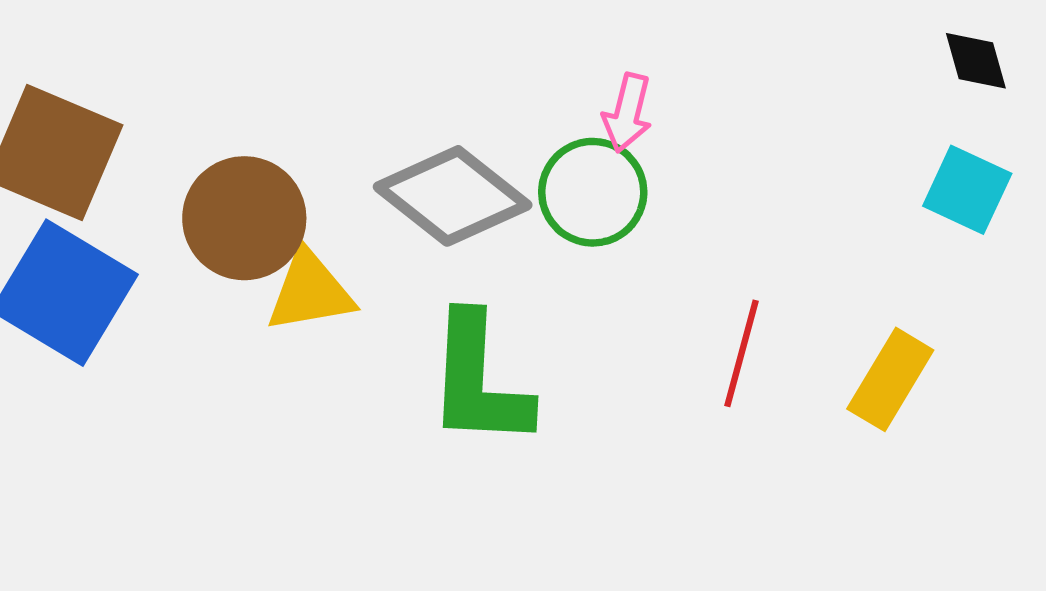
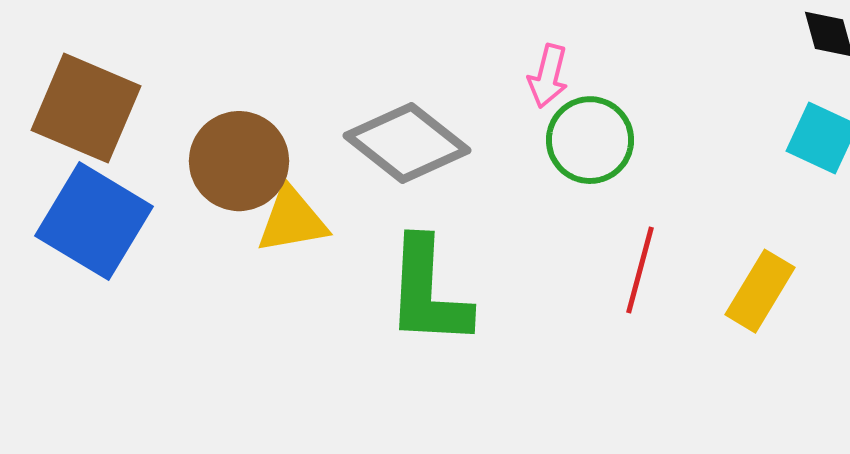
green circle: (593, 192) -> (590, 140), moved

